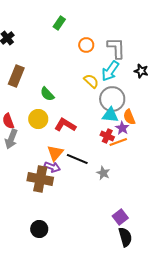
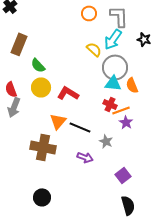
green semicircle: (47, 94) -> (38, 65), moved
purple star: (122, 128) -> (126, 122), moved
purple arrow: (52, 167) -> (85, 157), moved
purple square: (120, 217) -> (123, 175), moved

